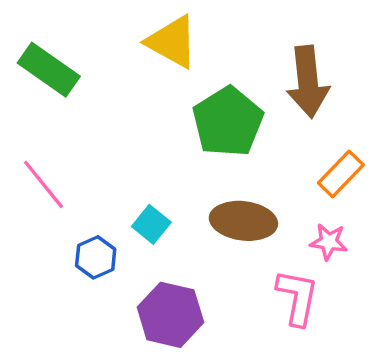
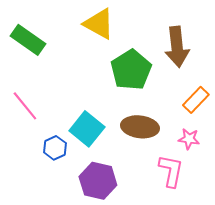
cyan square: (151, 224) -> (87, 129), size x1.6

